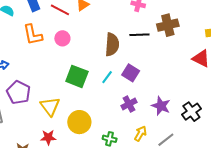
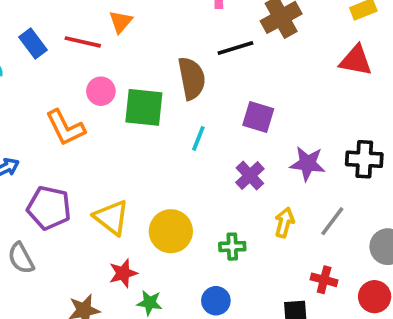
orange L-shape: (33, 35) -> (65, 128), moved
purple square: (131, 73) -> (258, 117), moved
green square: (77, 76) -> (144, 107), moved
black cross: (191, 112) -> (364, 159), turned -36

